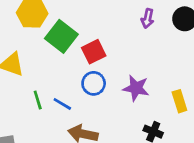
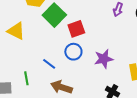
purple star: (136, 88) -> (104, 59), turned -30
green line: (38, 100) -> (26, 78), moved

